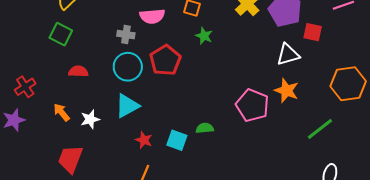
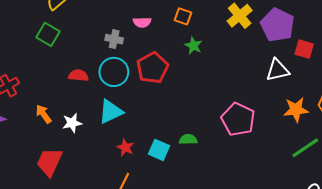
pink semicircle: (152, 16) -> (142, 22), size x0.7
red semicircle: (78, 71) -> (78, 75), moved
orange star: (287, 91) -> (296, 110), moved, turned -30

